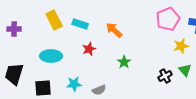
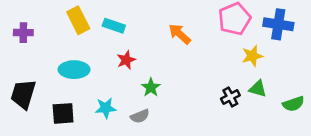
orange arrow: (114, 30) -> (180, 34), moved
green star: (124, 62) -> (151, 87), moved
green triangle: (185, 70) -> (258, 89), turned -32

